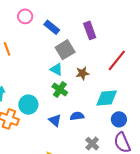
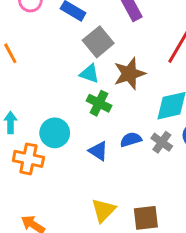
brown star: (82, 73) -> (129, 74), size x1.5
gray cross: (92, 144) -> (162, 142), moved

